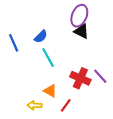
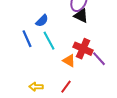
blue line: (14, 43) -> (27, 39), moved
red cross: (80, 78) -> (83, 49), moved
orange triangle: (50, 91) -> (69, 61), moved

